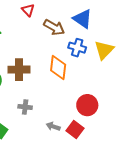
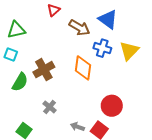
red triangle: (28, 10) -> (53, 10), turned 32
brown cross: (19, 70) -> (44, 70), turned -30
gray cross: (25, 107) -> (50, 107), turned 32

